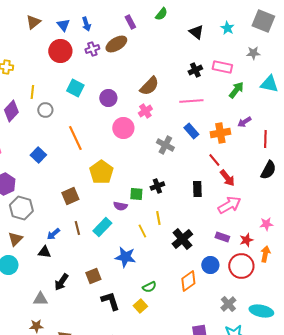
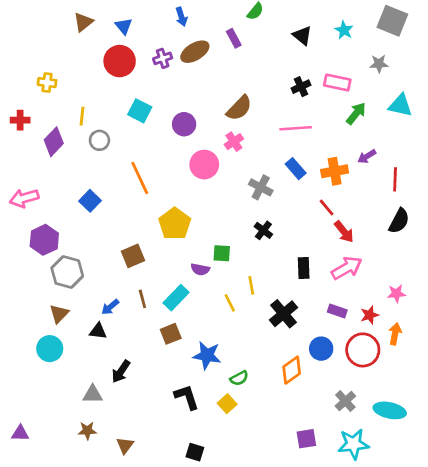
purple rectangle: (130, 22) -> (234, 38), moved
blue arrow: (86, 24) -> (181, 17), moved
black cross: (157, 186) -> (263, 230), moved, turned -32
black rectangle: (197, 189) -> (304, 268), moved
blue star: (125, 257) -> (207, 355), moved
brown square: (93, 276) -> (171, 334), moved

